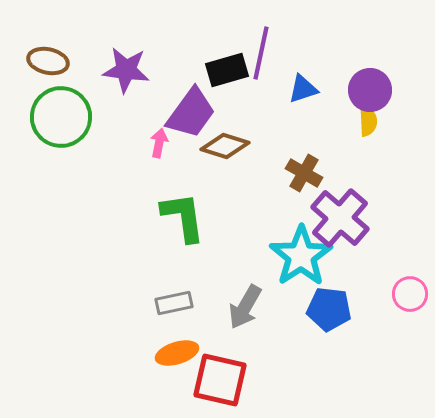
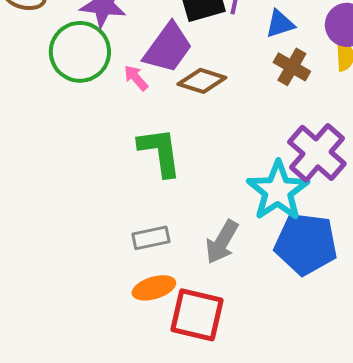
green circle: (61, 117) -> (80, 52), moved
pink arrow: (159, 143) -> (136, 78), turned -52
brown cross: (304, 173) -> (292, 67), moved
blue pentagon: (329, 309) -> (306, 244), size x1.4

